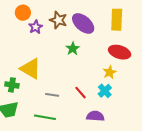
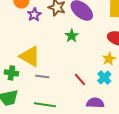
gray line: (52, 95) -> (42, 76), moved

